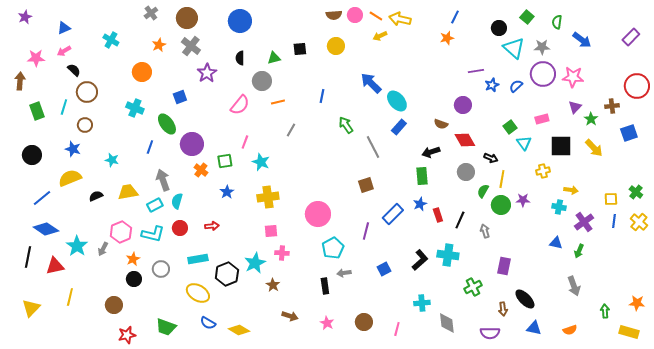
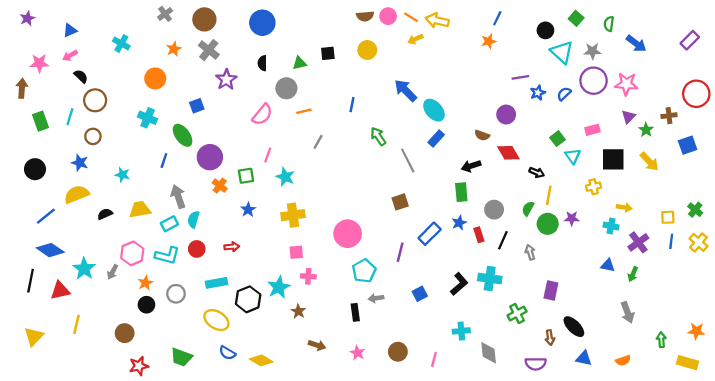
gray circle: (466, 172) -> (494, 210), moved

